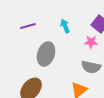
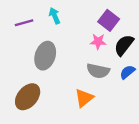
cyan arrow: (65, 26) -> (55, 16), moved

